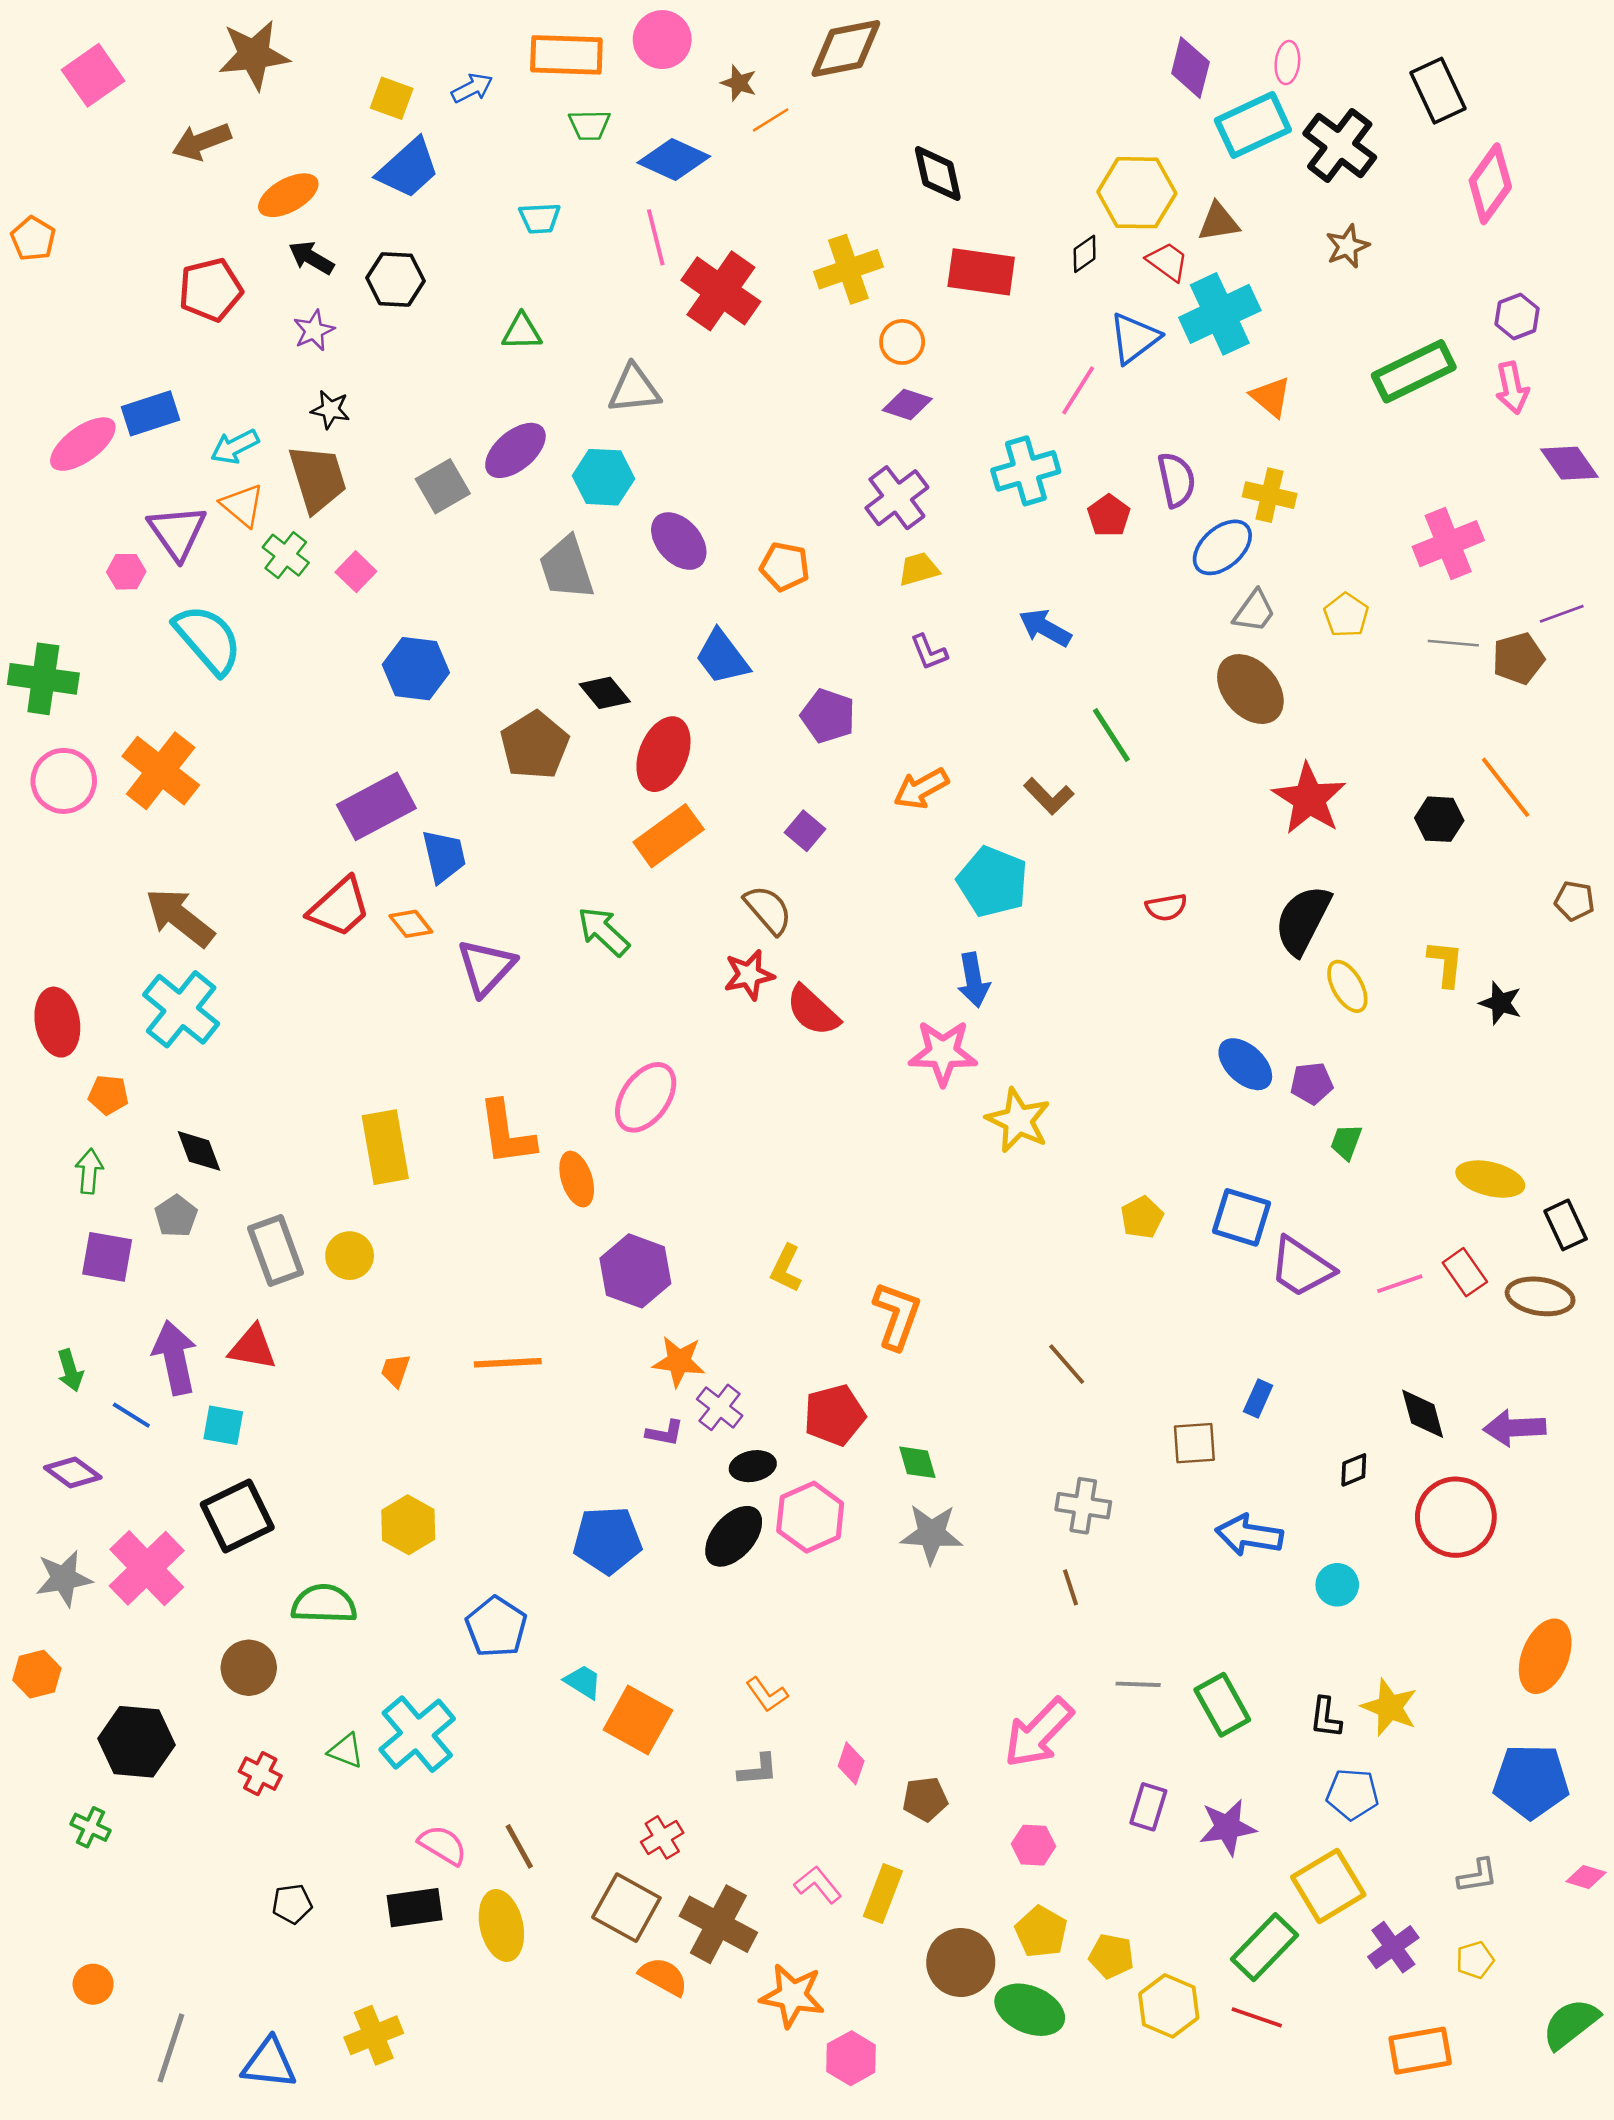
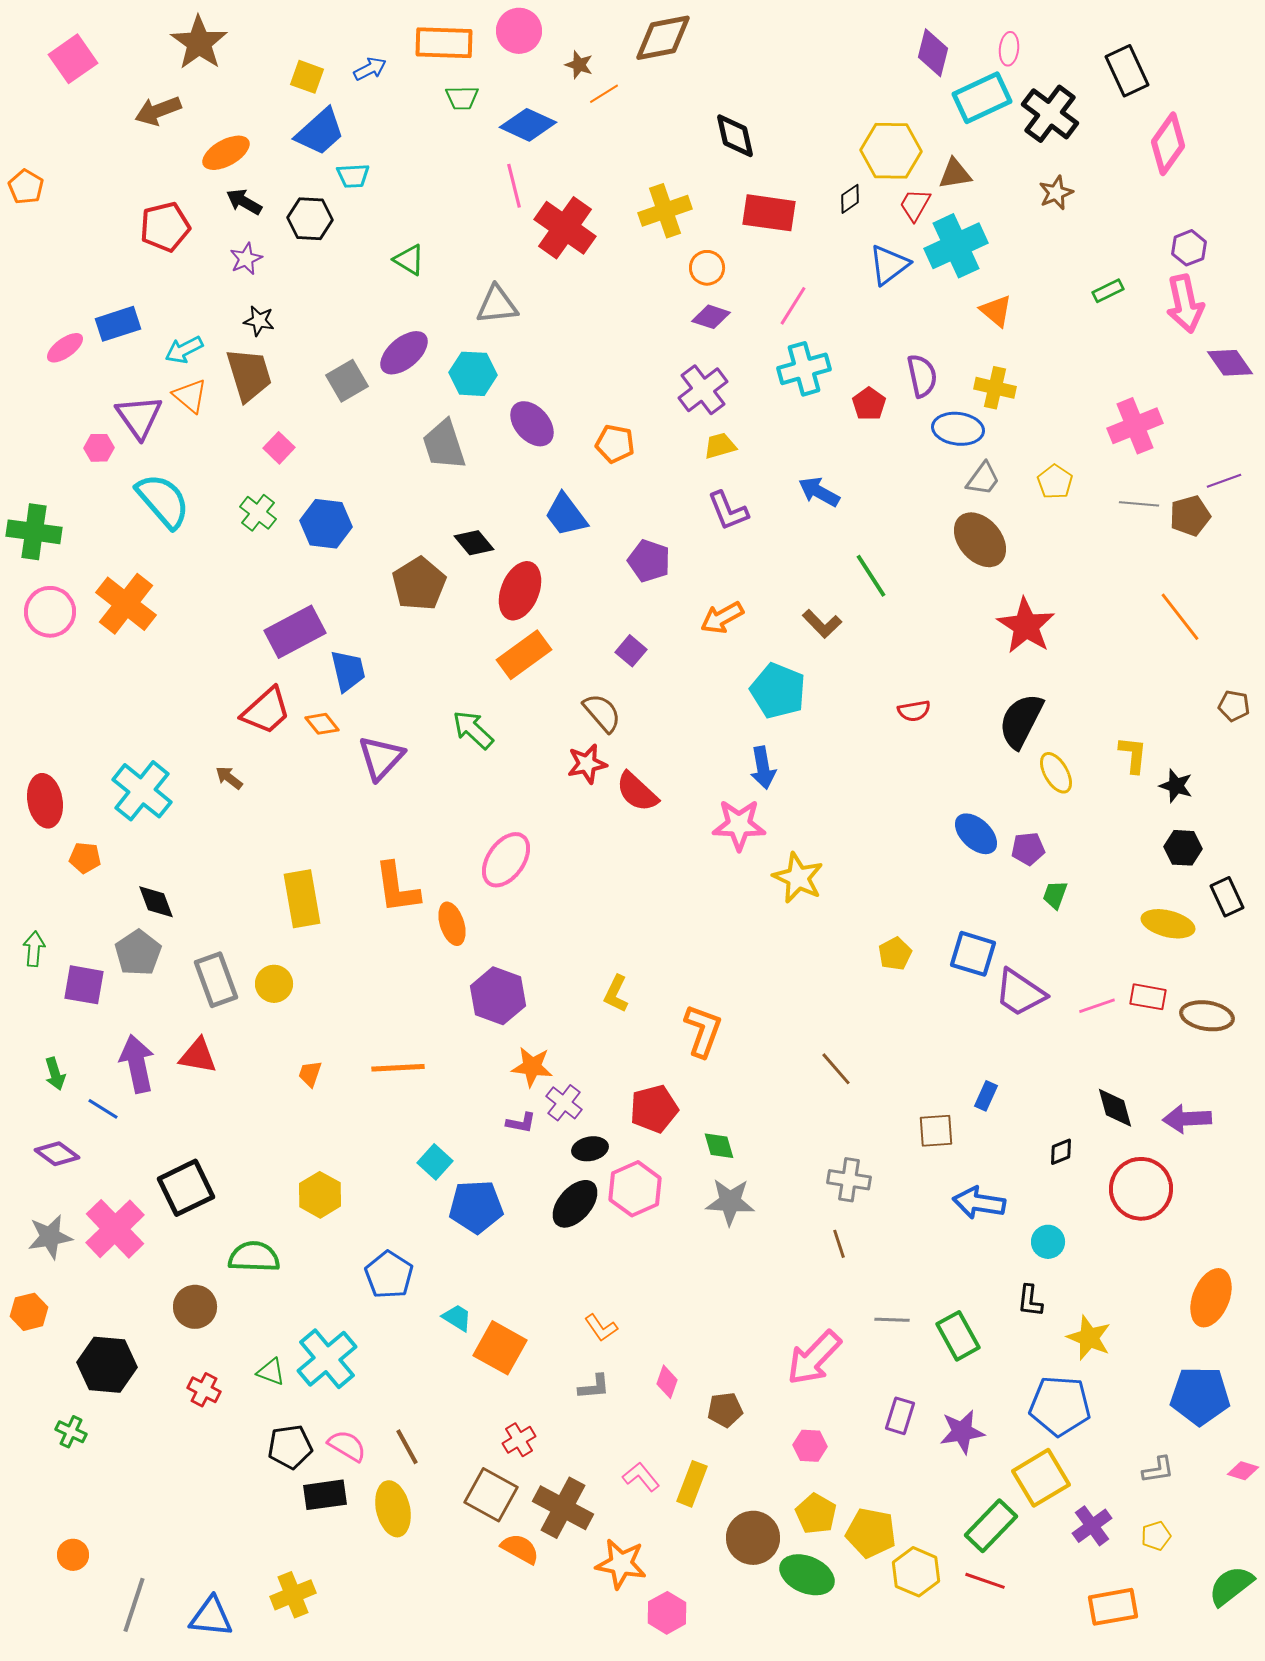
brown star: (254, 55) -> (199, 43), turned -30
cyan trapezoid: (540, 218) -> (353, 176), moved
red trapezoid: (1167, 262) -> (915, 205), turned -96
green triangle: (522, 332) -> (409, 260), turned 32
green rectangle: (1414, 371) -> (1108, 291), size x0.5
pink arrow: (1512, 388) -> (1185, 304), size x1.4
pink line: (1078, 390) -> (793, 306), moved
pink ellipse: (83, 444) -> (65, 348), size x0.7
blue ellipse: (1222, 547) -> (958, 429), turned 48
green cross: (286, 555) -> (258, 513), moved
purple L-shape: (929, 652) -> (728, 511), size x1.4
black hexagon: (1439, 819) -> (1183, 848), moved
brown arrow: (180, 917) -> (229, 778), moved, size x0.5
green arrow: (89, 1171) -> (34, 949), moved
gray pentagon: (176, 1216) -> (138, 953), size x1.4
black rectangle: (1566, 1225) -> (1227, 897), moved
red rectangle: (1465, 1272) -> (1148, 997), turned -45
cyan square: (223, 1425) -> (435, 1162), moved, turned 32
black L-shape: (1326, 1717) -> (1030, 1301), moved
blue pentagon: (1352, 1794) -> (1060, 1406), size x1.5
black pentagon: (292, 1904) -> (290, 1447), moved, size x1.4
yellow pentagon: (1111, 1956) -> (871, 1533), size x1.4

